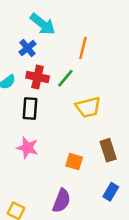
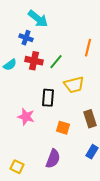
blue cross: (27, 48) -> (26, 38), turned -32
orange line: (83, 48) -> (88, 48), moved
black rectangle: (30, 109) -> (48, 98), moved

